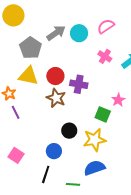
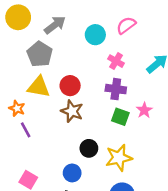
gray arrow: (56, 33) -> (55, 25), moved
pink cross: (105, 56) -> (116, 61), moved
purple cross: (79, 84) -> (116, 89), moved
green square: (103, 114) -> (120, 117), moved

